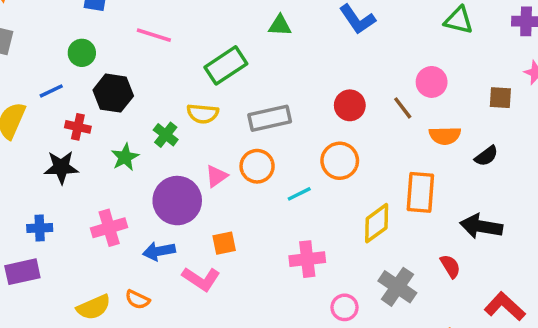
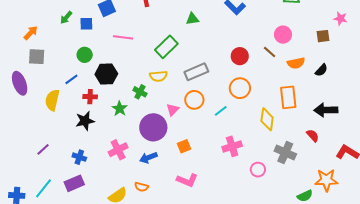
yellow diamond: (377, 223) -> (267, 119), turned -35
blue cross: (40, 228) -> (79, 157), turned 32
pink L-shape: (201, 279) -> (187, 180), moved

